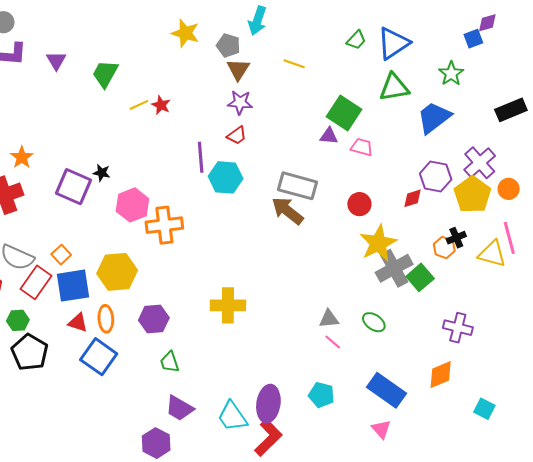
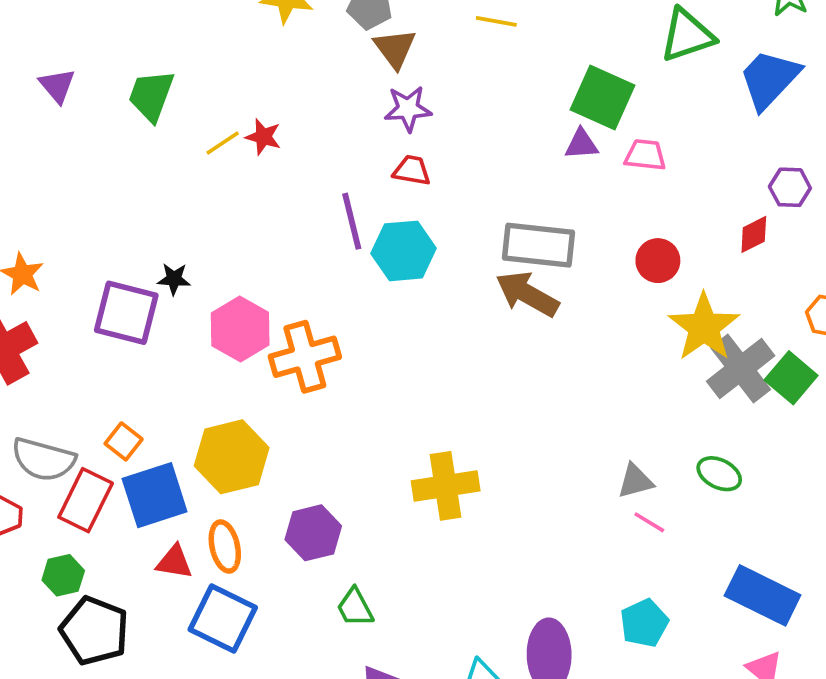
red trapezoid: (237, 135) -> (412, 170), turned -125
purple hexagon: (436, 176) -> (790, 187), size x0.7
cyan pentagon: (321, 395) -> (644, 623), turned -30

